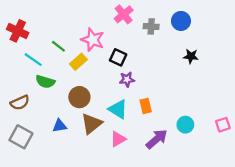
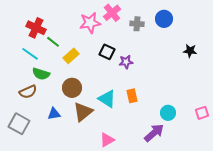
red cross: (18, 31) -> (36, 28), moved
pink star: (93, 40) -> (90, 23), moved, turned -30
black star: (191, 56) -> (190, 51), moved
purple star: (127, 79) -> (126, 62), moved
brown semicircle: (20, 103) -> (28, 92), moved
pink triangle: (118, 139) -> (107, 140), moved
purple arrow: (157, 139) -> (154, 133), moved

